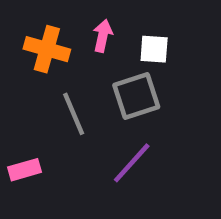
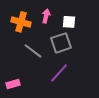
gray line: (74, 114) -> (33, 51), turned -30
pink rectangle: (25, 170) -> (13, 84), moved

